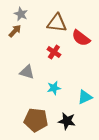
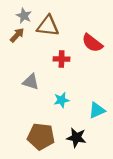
brown triangle: (57, 23) -> (48, 26), moved
red cross: (54, 52) -> (62, 59), turned -32

